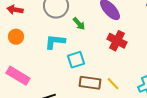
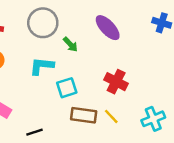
red cross: (117, 41) -> (116, 82), moved

